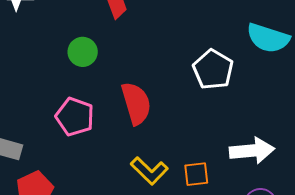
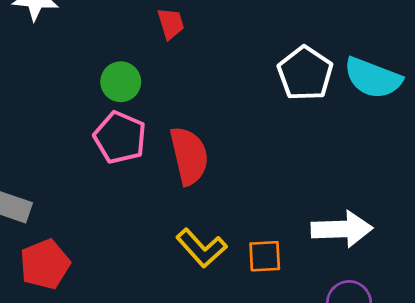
white pentagon: (213, 70) -> (305, 73), moved
pink pentagon: (75, 117) -> (120, 137), moved

